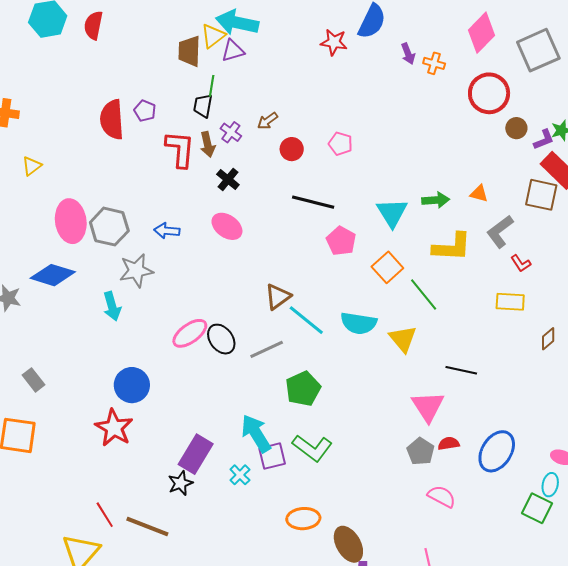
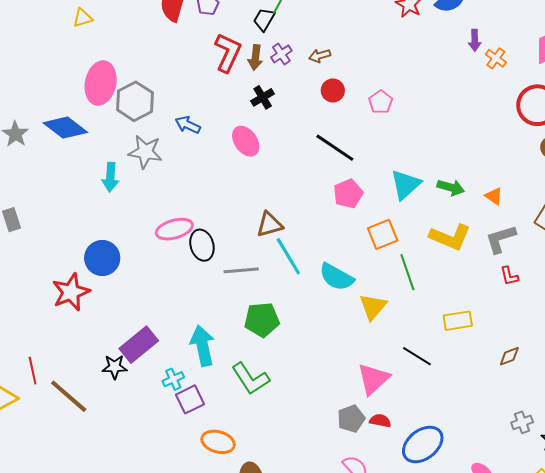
yellow rectangle: (510, 302) -> (458, 321), moved, turned -32
purple square: (272, 456) -> (190, 399), moved, turned -32

